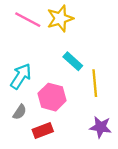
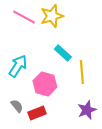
gray semicircle: (20, 112) -> (17, 106), moved, turned -72
purple star: (101, 127) -> (87, 110), turned -30

